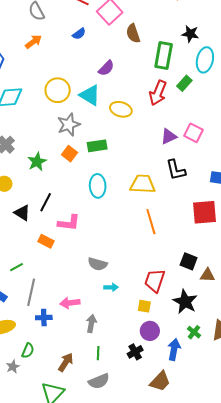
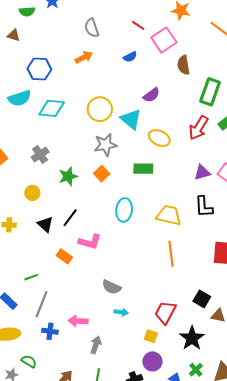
green rectangle: (97, 146) -> (143, 169), moved
green semicircle: (28, 351) -> (29, 361), turned -91

